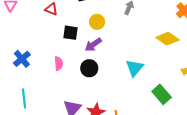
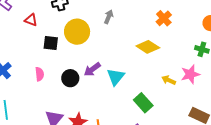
yellow circle: (97, 22) -> (77, 32), size x1.6
purple arrow: (93, 45) -> (92, 69), moved

